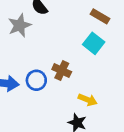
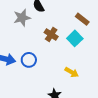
brown cross: (62, 71) -> (51, 34), moved
yellow arrow: (88, 100) -> (72, 72), moved

